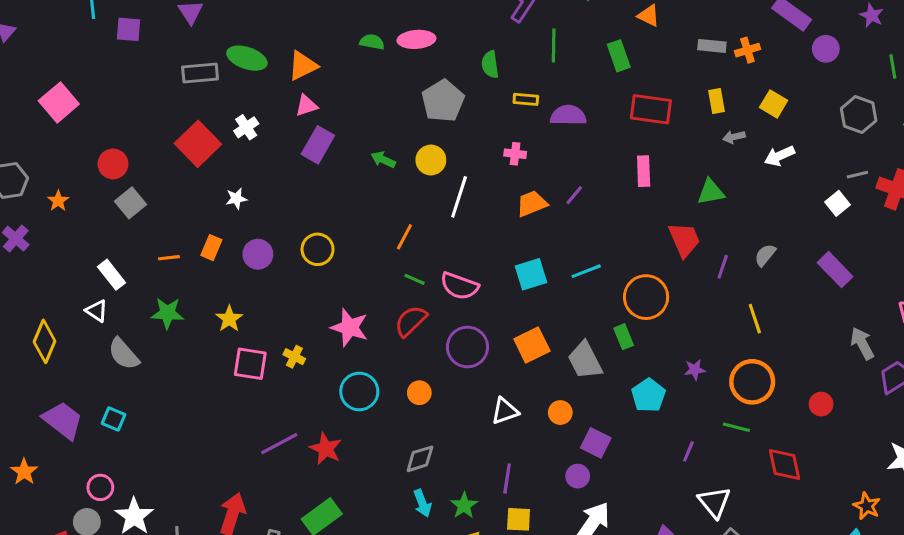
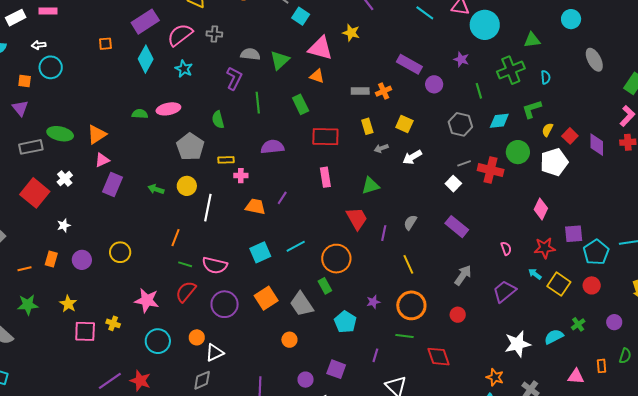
yellow rectangle: (526, 99) -> (226, 160), moved
orange trapezoid: (532, 204) -> (255, 207), turned 40
gray arrow: (862, 343) -> (463, 275), moved, turned 70
white triangle: (505, 411) -> (215, 353), moved
purple square: (596, 443) -> (336, 369), moved

